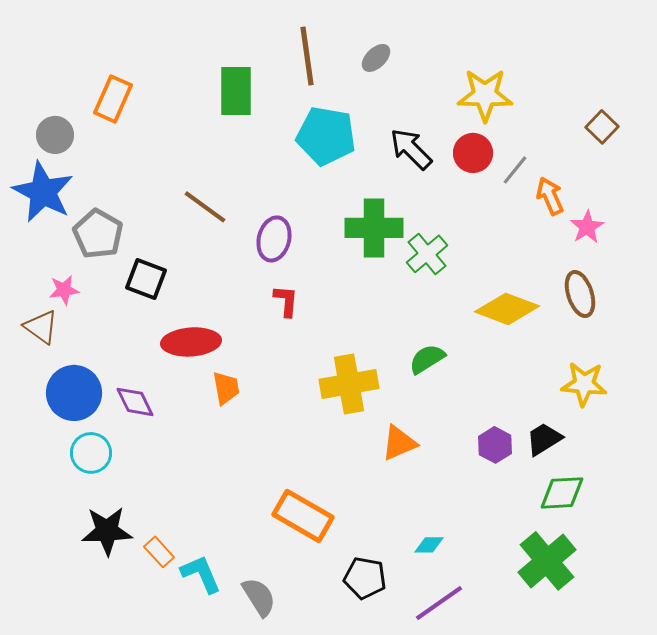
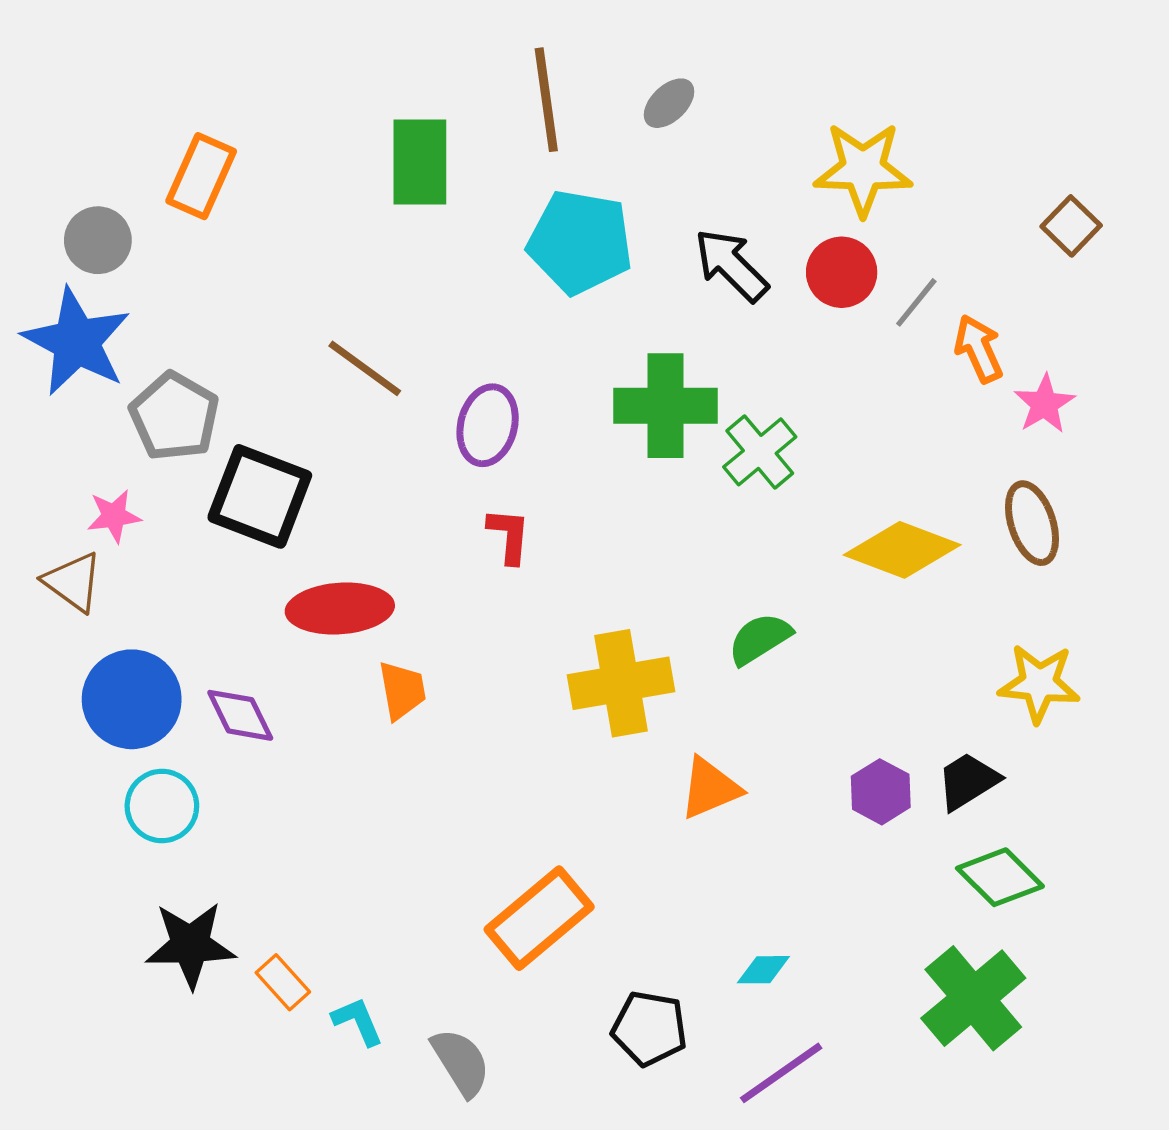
black square: (146, 279) -> (260, 496), size x1.4
green diamond: (562, 493) -> (1000, 877), turned 48
orange rectangle: (303, 516) -> (539, 918), turned -70
cyan L-shape: (201, 574) -> (358, 1021), size x0.7

